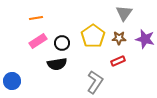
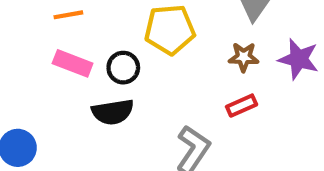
yellow pentagon: (93, 36) -> (170, 30), moved, turned 30
pink rectangle: (38, 41) -> (73, 63), turned 54

